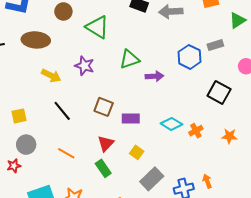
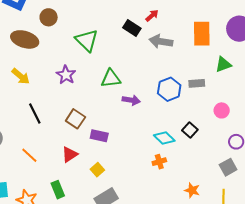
brown circle: (63, 11) -> (49, 17), moved
yellow arrow: (51, 76) -> (21, 76), moved
black square: (219, 93) -> (190, 130), size x0.7
cyan diamond: (171, 124) -> (164, 138), moved
orange star: (229, 136) -> (192, 190), moved
green rectangle: (103, 168) -> (58, 190), moved

